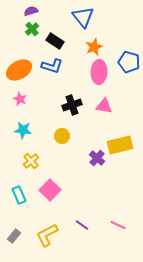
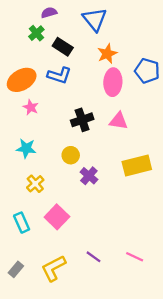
purple semicircle: (31, 11) -> (49, 13), moved
pink star: (20, 99) -> (31, 107), moved
purple cross: (97, 158) -> (89, 176), moved

